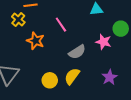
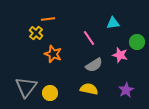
pink line: (61, 25) -> (89, 38), moved
yellow semicircle: (72, 76) -> (89, 89), turned 66
yellow circle: (50, 80) -> (50, 93), moved

